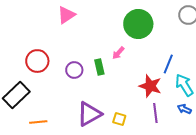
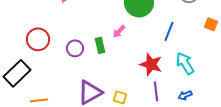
blue line: (168, 64) -> (169, 31), moved
blue arrow: (184, 109) -> (185, 95), moved, turned -48

